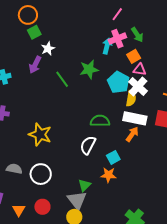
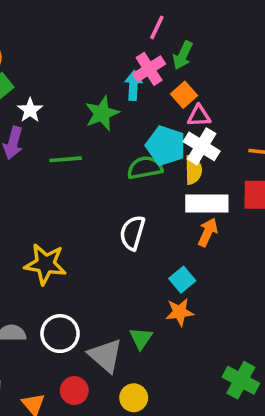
pink line: (117, 14) -> (157, 27), moved
green arrow: (137, 35) -> (183, 55), turned 70
green star: (89, 69) -> (102, 113), moved
green line: (62, 79) -> (66, 159), turned -48
green semicircle: (100, 121) -> (145, 168), moved
white semicircle: (88, 145) -> (132, 233), moved
gray triangle: (77, 200) -> (106, 356), moved

